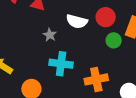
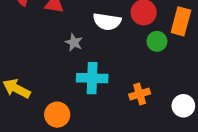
orange cross: (96, 79) -> (140, 94), size x0.7

